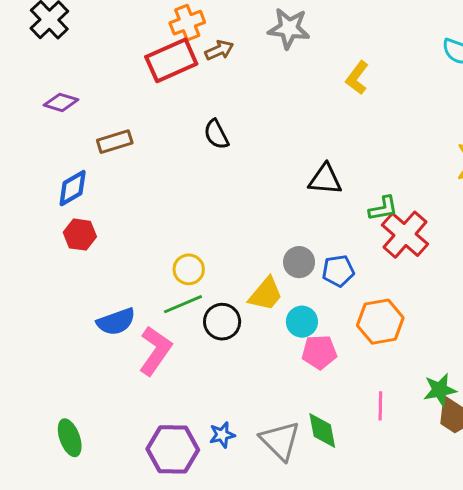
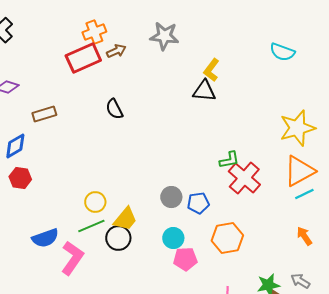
black triangle: (325, 179) -> (204, 91), moved
yellow trapezoid: (266, 294) -> (125, 219), moved

